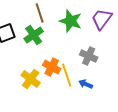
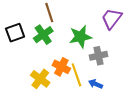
green star: (71, 21) -> (80, 37), moved, turned -30
gray cross: (89, 56) -> (99, 56), turned -36

